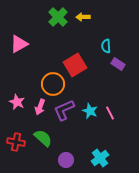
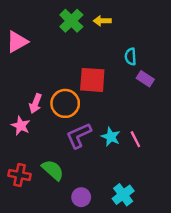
pink triangle: (19, 44) -> (17, 42), moved
red square: (75, 65) -> (92, 80), turned 35
pink arrow: (40, 107) -> (36, 103), moved

